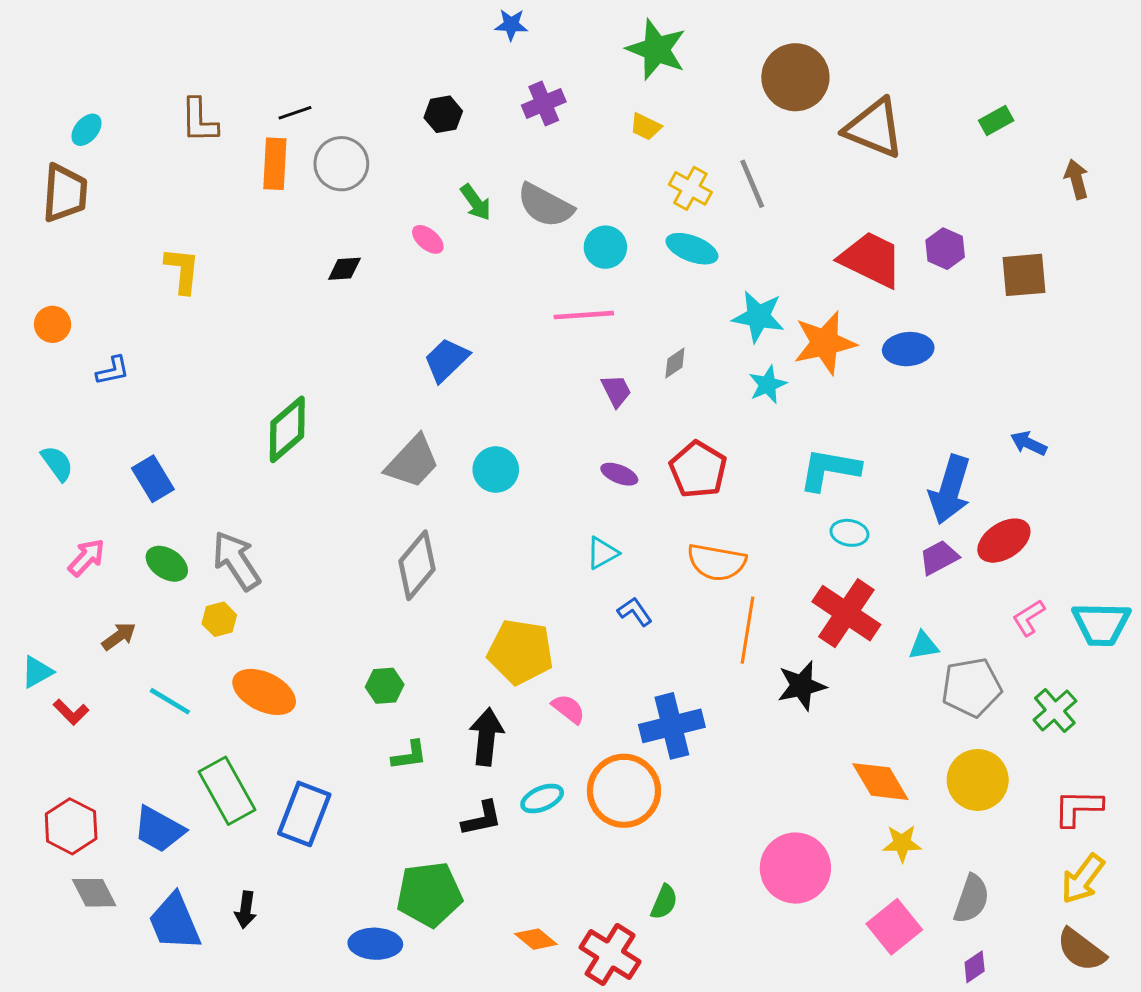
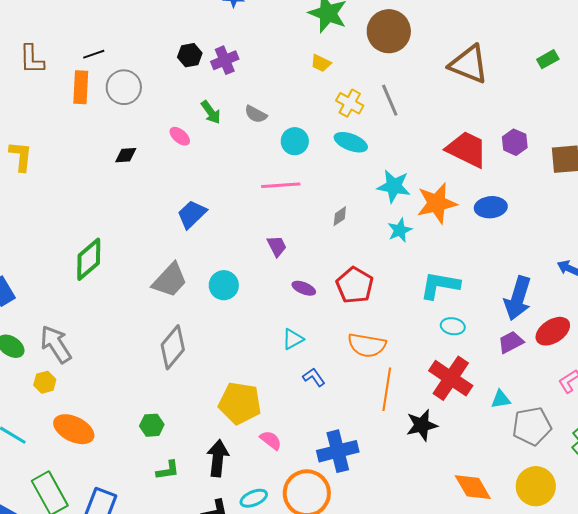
brown circle: (795, 77) -> (389, 31), moved
purple cross: (544, 103) -> (225, 60), moved
gray semicircle: (545, 205) -> (256, 114), size x0.6
purple trapezoid: (616, 391) -> (277, 246), moved

